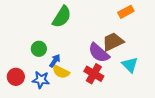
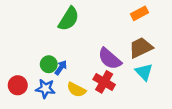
brown trapezoid: (113, 42) -> (141, 48), moved
green circle: (39, 49) -> (49, 64), moved
yellow semicircle: (61, 72) -> (76, 90), moved

